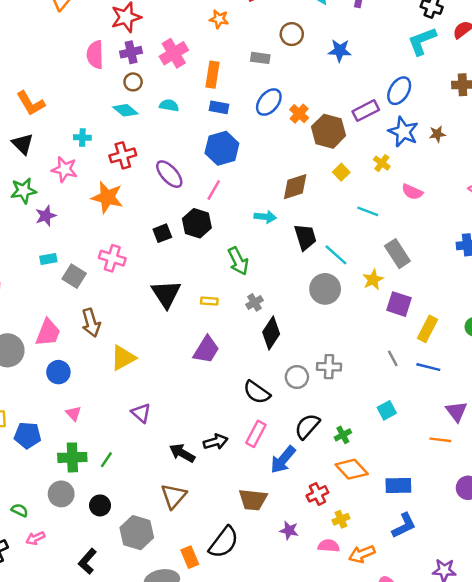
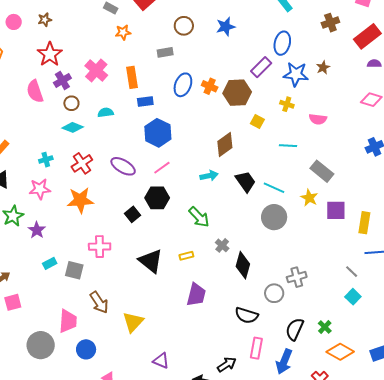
pink line: (214, 190) -> (162, 168), turned 42
gray line: (393, 358) -> (352, 272), moved

